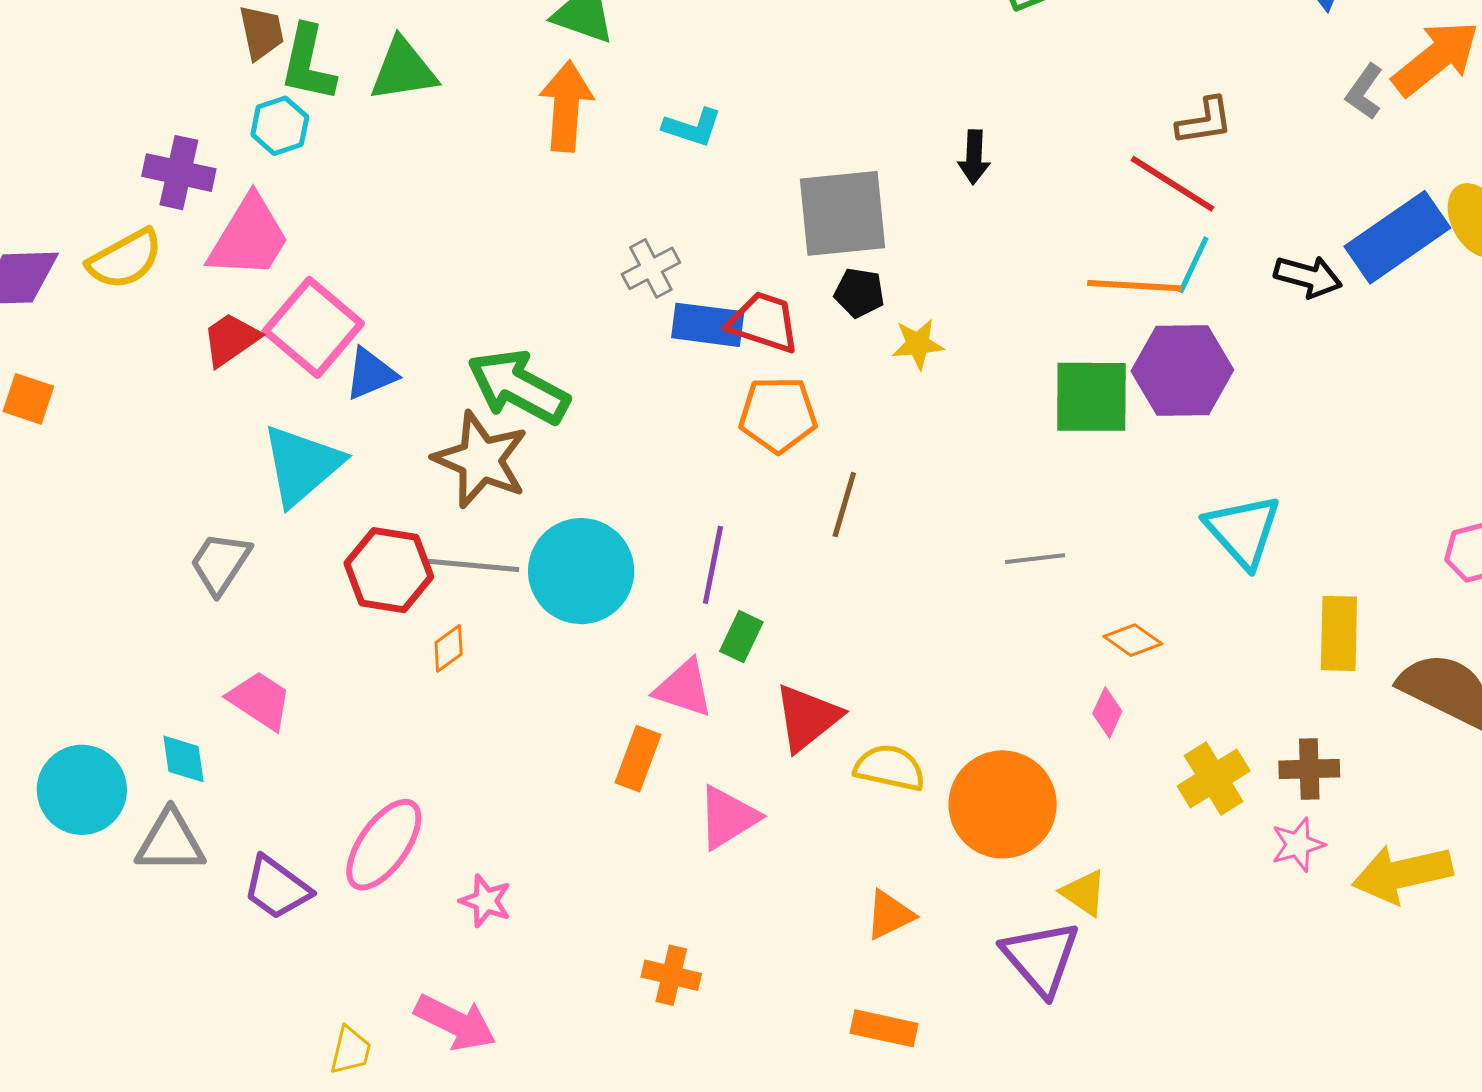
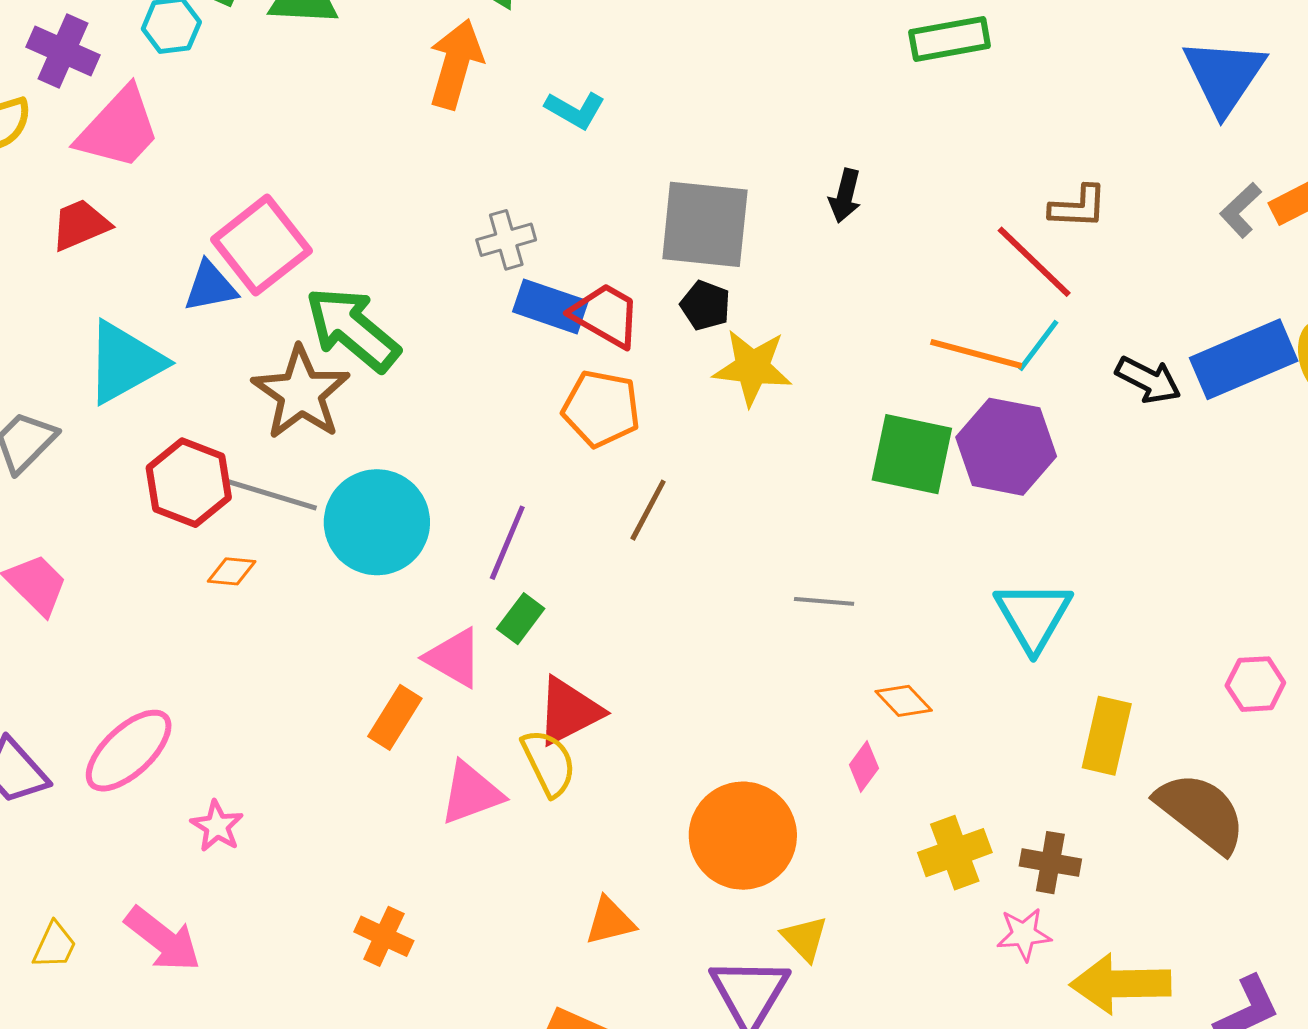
pink square: (313, 327) -> (261, 245), moved
yellow star: (918, 344) -> (752, 367), size x1.5
orange diamond: (449, 648) -> (232, 571), turned 30
yellow semicircle: (890, 768) -> (549, 763), moved, turned 40

